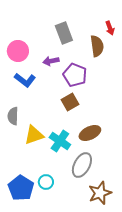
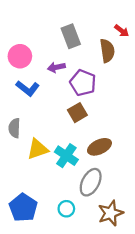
red arrow: (110, 28) -> (122, 31), turned -32
cyan circle: (46, 182) -> (66, 209), moved

